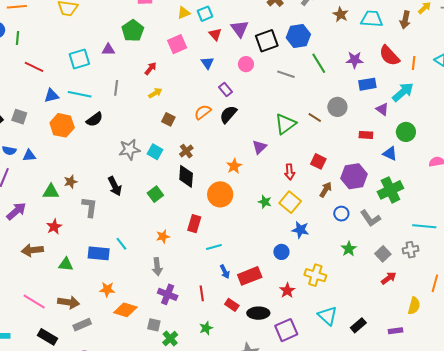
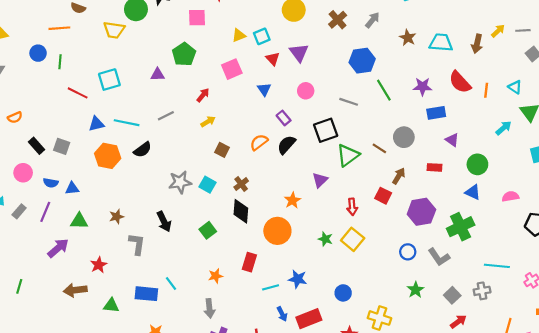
black square: (267, 41) -> (326, 130), moved
cyan square: (79, 59) -> (109, 80), moved
gray line: (116, 88) -> (166, 116), turned 56
cyan arrow: (403, 92) -> (504, 128), moved, size x0.7
blue triangle: (390, 154) -> (473, 192), moved
brown arrow: (326, 190) -> (399, 176), moved
green triangle: (51, 192) -> (79, 221), moved
blue star: (300, 230) -> (298, 279), moved

